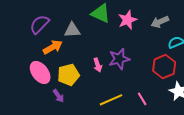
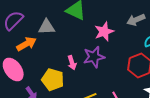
pink star: (127, 20) -> (104, 32), moved
yellow pentagon: (68, 75) -> (53, 80), moved, turned 30

